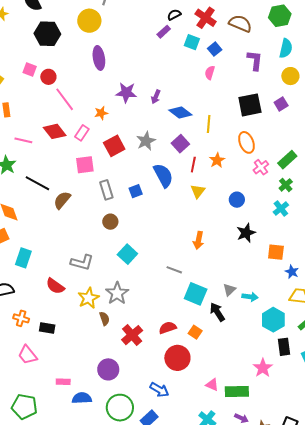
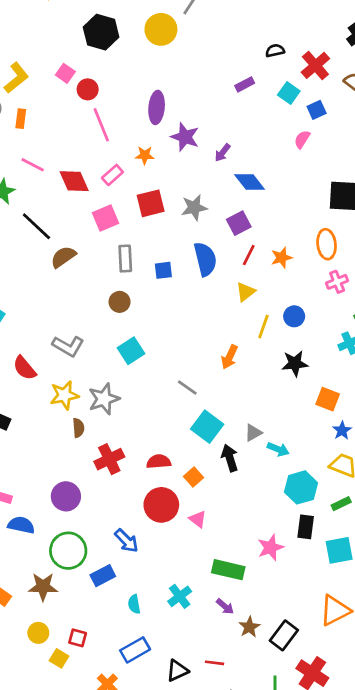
purple rectangle: (164, 32) -> (245, 84), moved
purple ellipse: (99, 58) -> (157, 107), moved
yellow line: (209, 124) -> (263, 327), moved
red diamond: (55, 131) -> (74, 181), moved
pink square: (85, 165) -> (105, 218), turned -30
pink triangle: (212, 385) -> (198, 519), moved

